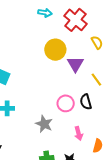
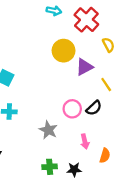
purple triangle: (75, 64) -> (84, 67), turned 30
black semicircle: (86, 102) -> (94, 108), turned -119

